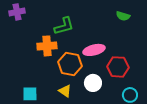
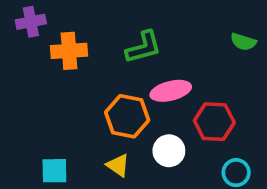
green semicircle: (123, 16) -> (243, 42), moved
green L-shape: (64, 26) -> (143, 47), moved
orange cross: (47, 46) -> (69, 51), moved

